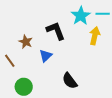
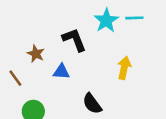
yellow arrow: (95, 36) -> (124, 68), moved
blue triangle: (46, 56) -> (61, 72), turned 48

